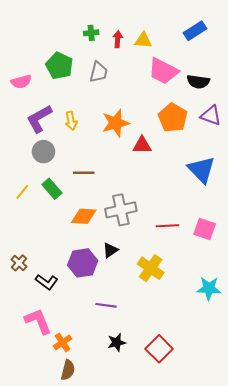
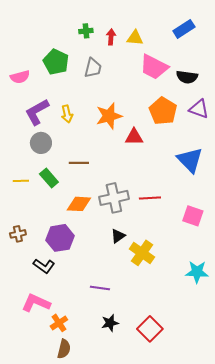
yellow line: (22, 192) -> (21, 181), turned 49
red line: (167, 226) -> (150, 198), moved
black triangle: (110, 250) -> (118, 236), moved
brown cross: (19, 263) -> (18, 234), moved, turned 35
purple hexagon: (83, 263) -> (60, 238), moved
pink L-shape: (38, 321) -> (36, 303), turned -44

